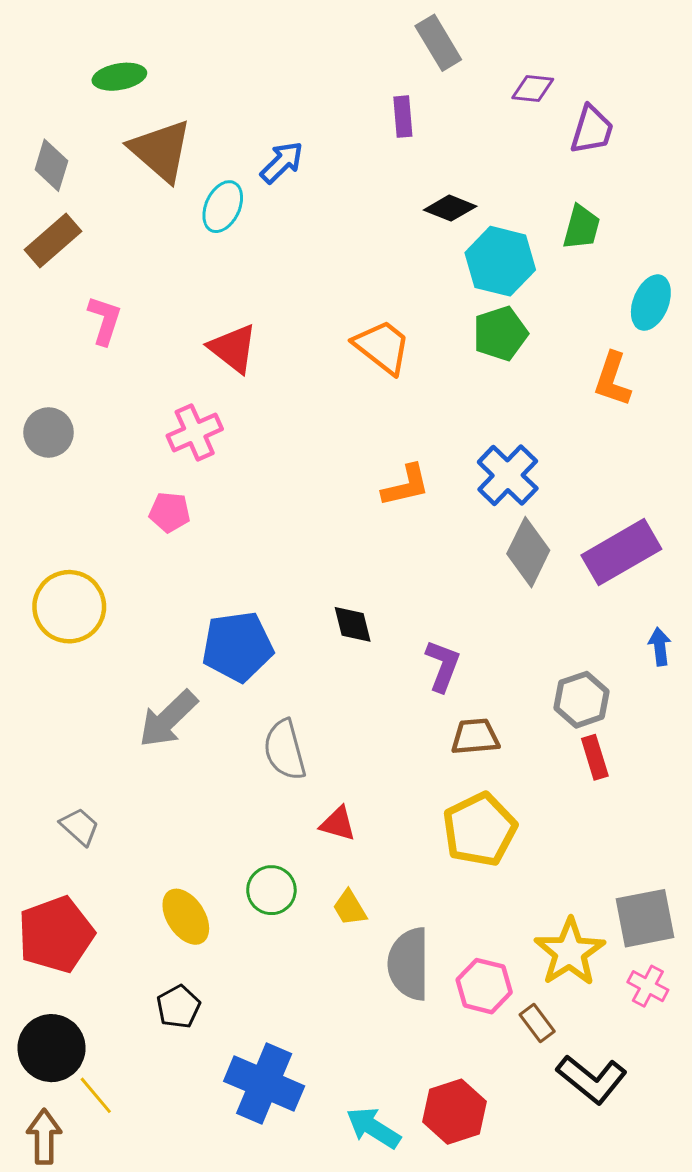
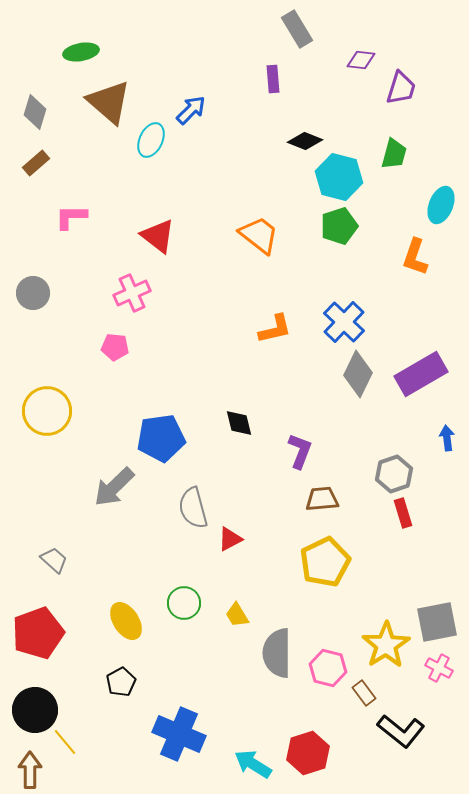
brown rectangle: (53, 241) -> (36, 163), size x0.7
pink L-shape: (105, 320) -> (71, 217), turned -108
red triangle: (338, 824) -> (230, 539), moved, turned -44

